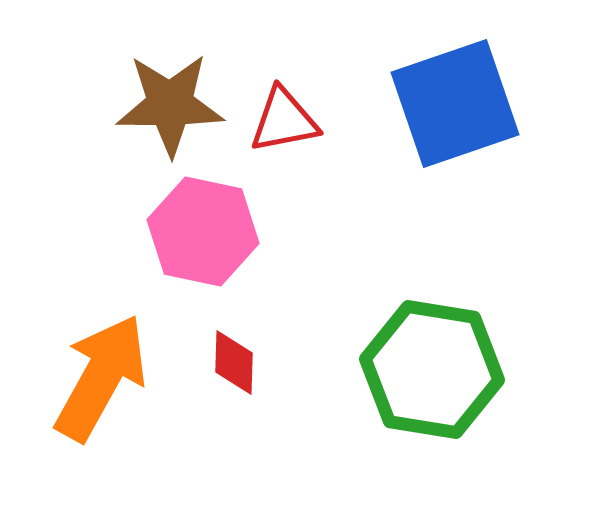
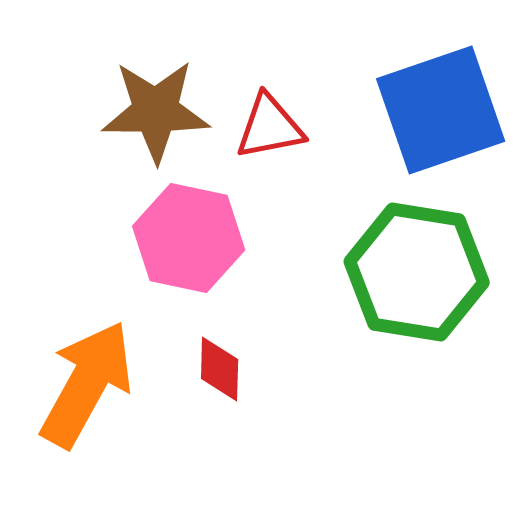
green hexagon: (432, 370) -> (417, 272), moved

